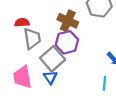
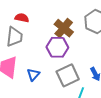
gray trapezoid: (32, 39) -> (14, 37), moved
gray square: (53, 59) -> (68, 75), moved

